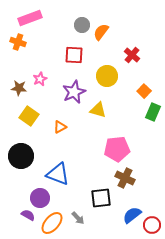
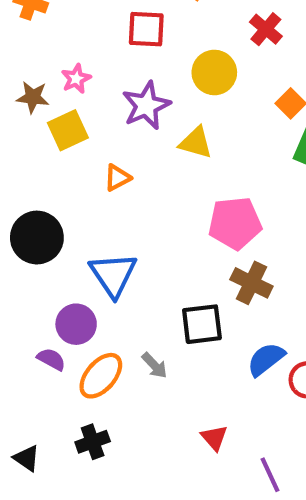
yellow square: (29, 116) -> (68, 130), moved, turned 30
blue triangle: (58, 174) -> (113, 275), turned 35

